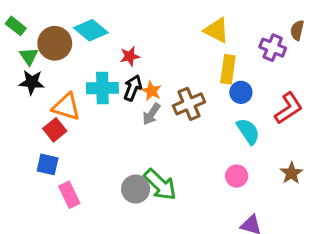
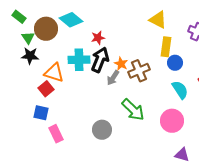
black arrow: (133, 88) -> (100, 60), size x1.4
orange star: (151, 91) -> (121, 64), moved
pink circle: (237, 176) -> (172, 121), size x1.5
green arrow: (160, 185) -> (133, 110), moved

